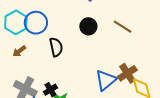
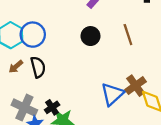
brown line: (123, 27) -> (128, 35), turned 42
black semicircle: (56, 47) -> (38, 67), moved

